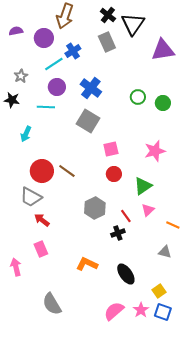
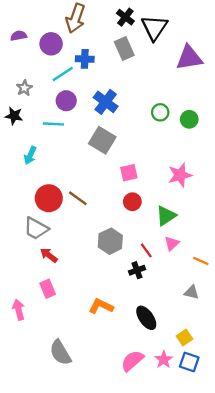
blue cross: (73, 51) -> (85, 59), turned 35

